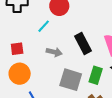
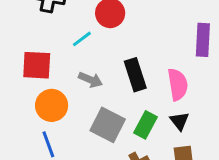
red square: (17, 49) -> (37, 65), size x1.5
orange circle: (20, 74) -> (52, 105), moved

